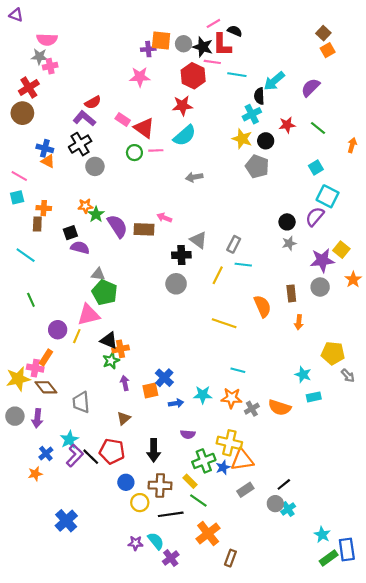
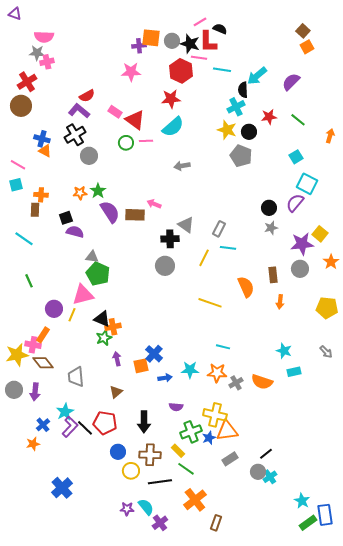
green star: (96, 214) -> (98, 191), moved
yellow pentagon: (333, 353) -> (327, 308), moved

